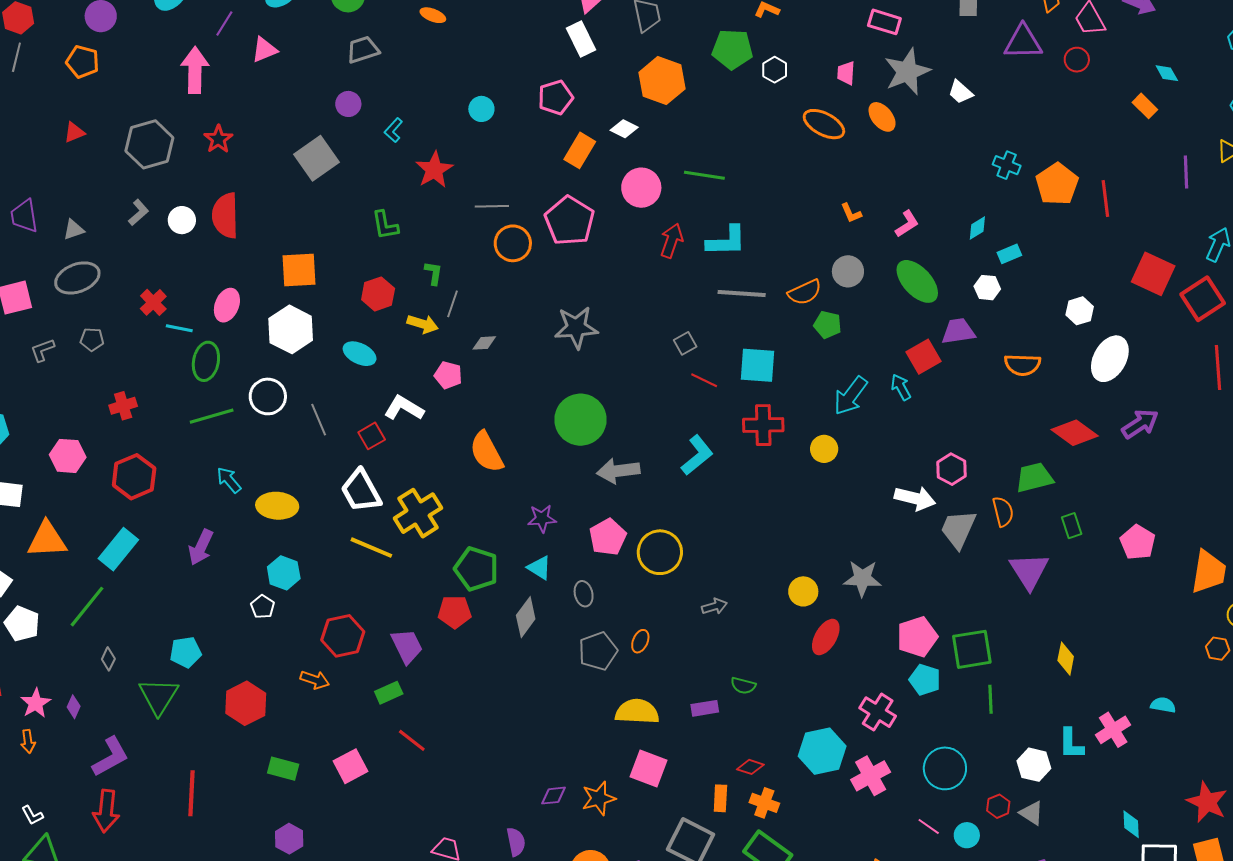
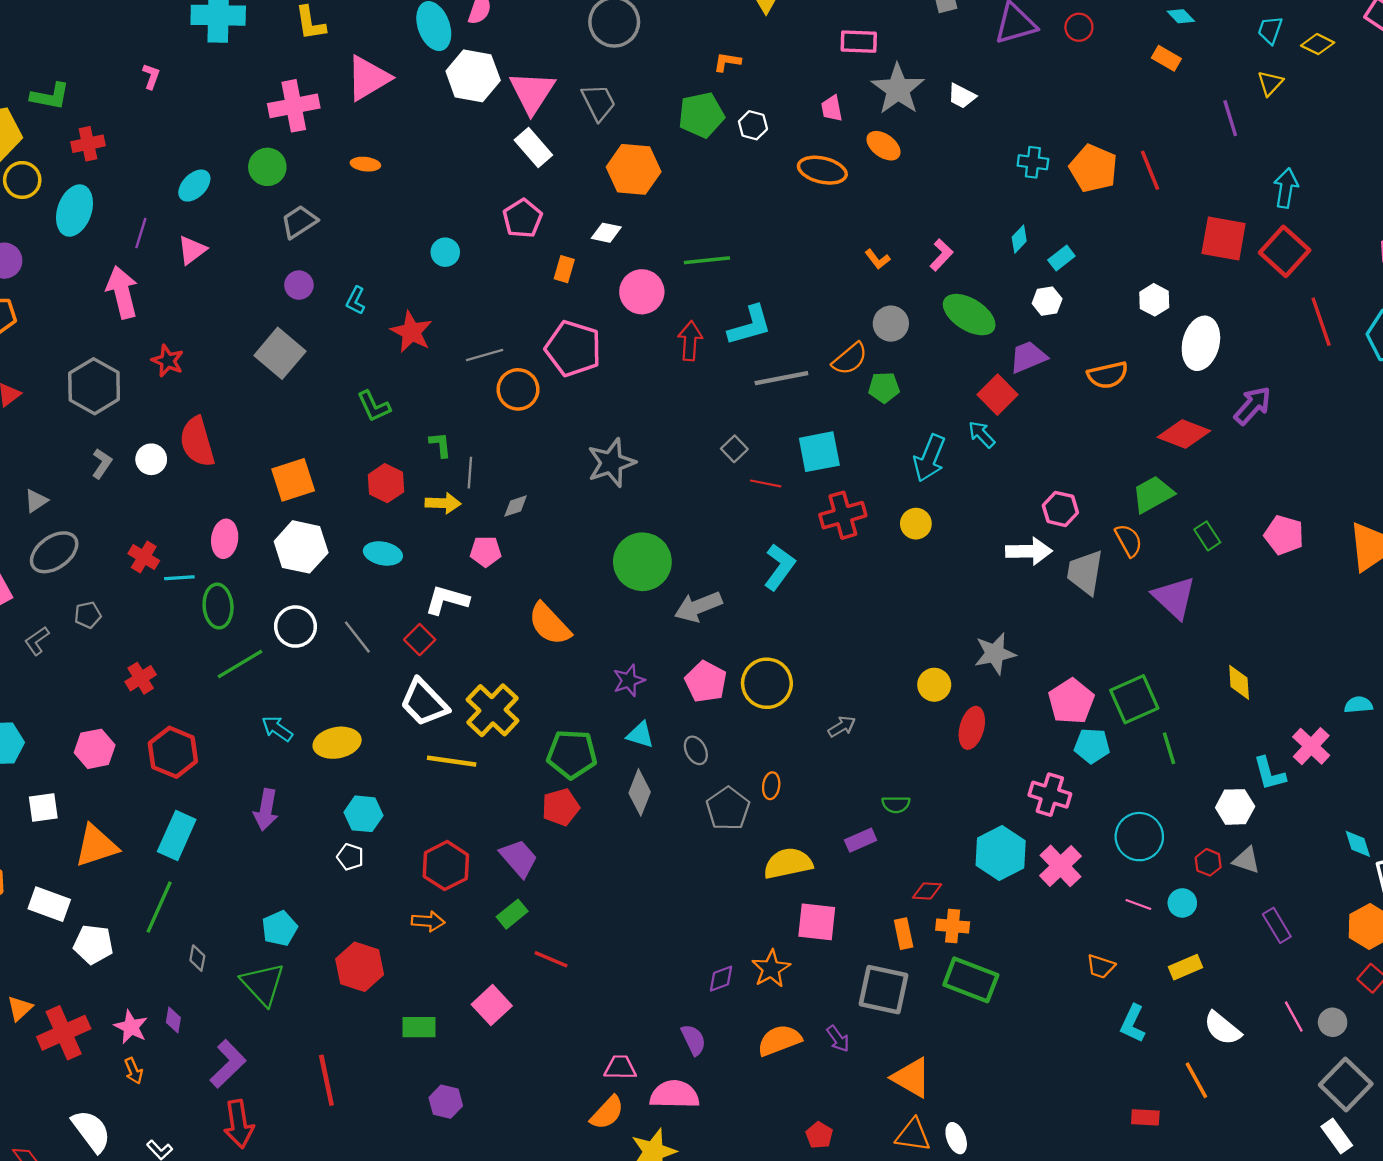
orange rectangle: (580, 150) -> (564, 269), size x0.7

